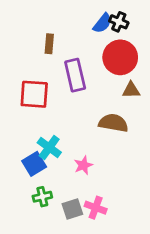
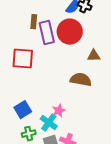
red circle: (120, 57) -> (70, 32), moved
purple rectangle: (75, 75) -> (47, 33), moved
cyan cross: (49, 148) -> (49, 123), moved

